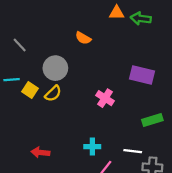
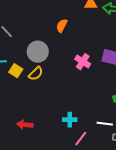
orange semicircle: (83, 38) -> (62, 26), turned 88
pink cross: (105, 98) -> (83, 62), moved

